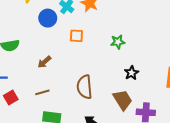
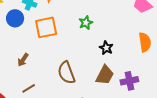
orange square: (76, 36) -> (46, 27), size x1.6
brown trapezoid: (123, 100) -> (105, 75), turned 75

